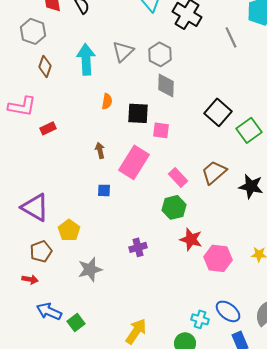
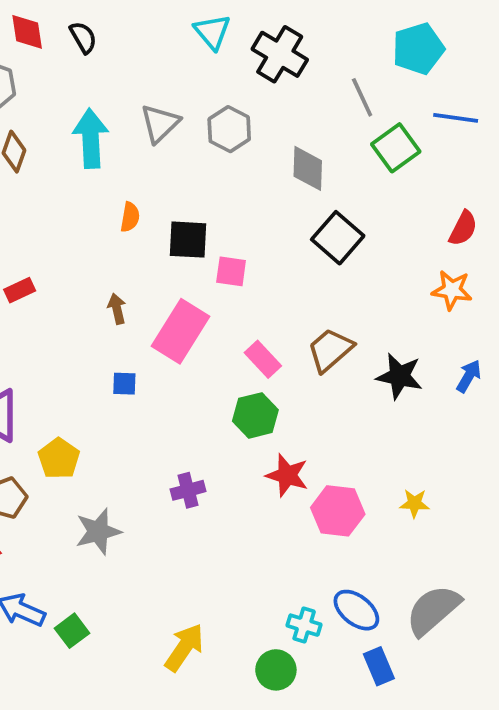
gray diamond: (166, 85) -> (308, 168), moved
red rectangle: (48, 128) -> (20, 290), moved
green square: (249, 130) -> (396, 148), moved

